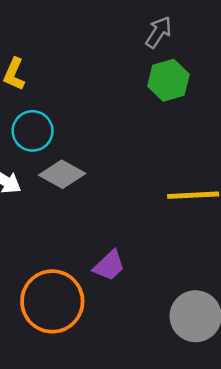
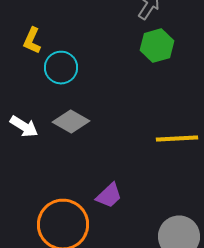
cyan circle: (33, 131) -> (61, 68), moved

